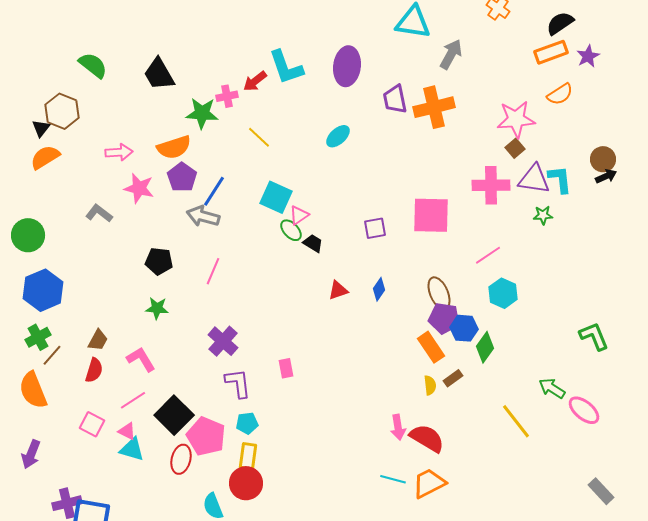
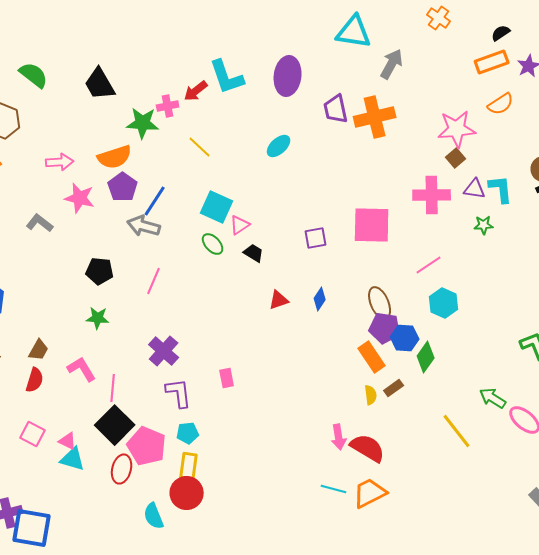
black semicircle: (560, 23) -> (501, 33), size x0.7
purple triangle: (534, 179) -> (475, 189), size x0.7
green ellipse: (291, 230) -> (213, 244), moved
pink line: (133, 400) -> (113, 388), moved, turned -52

